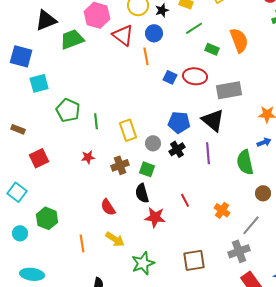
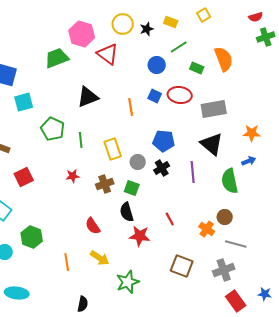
black triangle: (46, 20) -> (88, 97), moved
blue circle: (154, 33) -> (157, 65), moved
orange line: (146, 56) -> (131, 107), moved
black triangle: (213, 120) -> (212, 144), moved
brown circle: (263, 193) -> (225, 217), moved
gray line: (251, 225) -> (236, 244), turned 65
brown square: (194, 260) -> (182, 266), moved, turned 30

